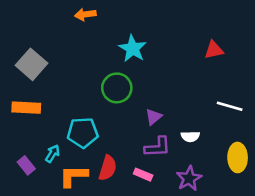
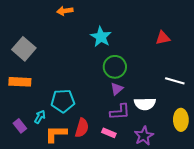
green circle: (117, 88) -> (115, 67), moved
white semicircle: (190, 136) -> (145, 104), size x1.5

